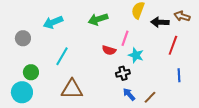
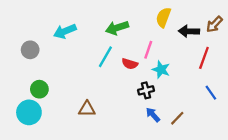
brown arrow: (182, 16) -> (214, 24), turned -63
cyan line: (62, 56) -> (105, 57), moved
blue line: (179, 75) -> (211, 93), turned -32
brown triangle: (72, 89) -> (87, 109), size x0.7

